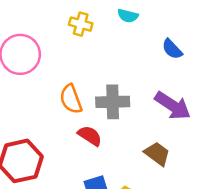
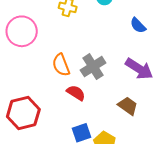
gray cross: (113, 102) -> (93, 67), turned -30

